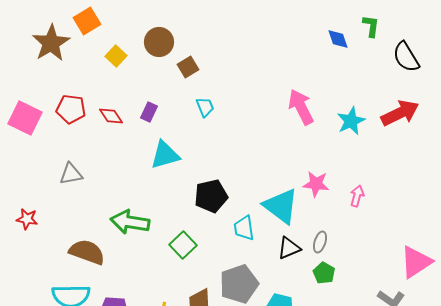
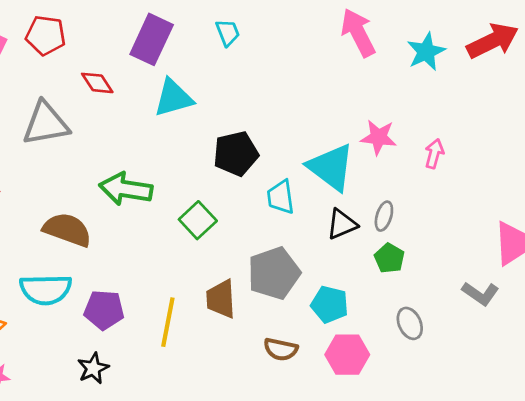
purple rectangle: (149, 112) -> (152, 39), size x1.8
red diamond: (111, 116) -> (97, 83), moved
gray triangle: (71, 174) -> (46, 124), size x1.5

